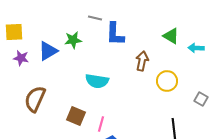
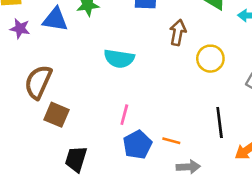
blue triangle: (48, 51) -> (55, 19), turned 40
brown square: (76, 116) -> (56, 115), moved

